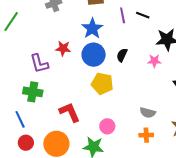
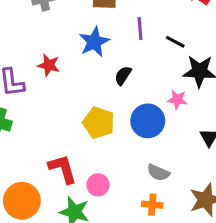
black line: (143, 15) -> (175, 42), moved
blue circle: (94, 55) -> (148, 121), moved
black semicircle: (122, 55) -> (123, 75), moved
red L-shape: (70, 112) -> (63, 169), moved

